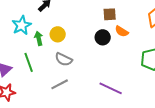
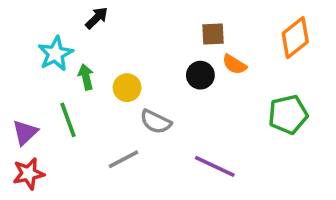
yellow circle: (58, 34) -> (127, 88), moved
gray semicircle: (64, 59) -> (156, 122), moved

